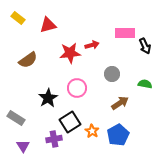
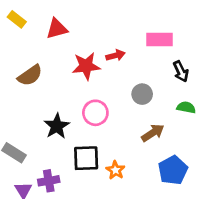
black arrow: (145, 46) -> (181, 71), moved
black square: (70, 122) -> (86, 158), turned 30
blue pentagon: (118, 135) -> (173, 170), moved
purple cross: (54, 139) -> (49, 181), moved

